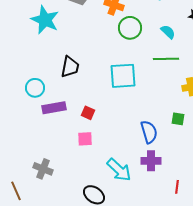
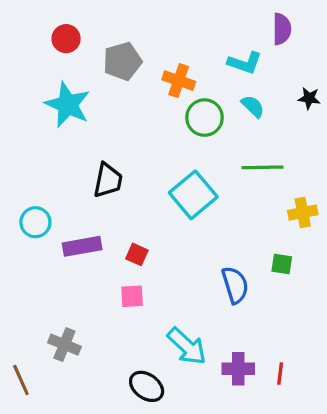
cyan semicircle: (168, 32) -> (253, 106), moved
cyan square: (123, 76) -> (193, 195), turned -36
cyan circle: (35, 88) -> (35, 222), moved
purple cross: (151, 161) -> (238, 369), moved

